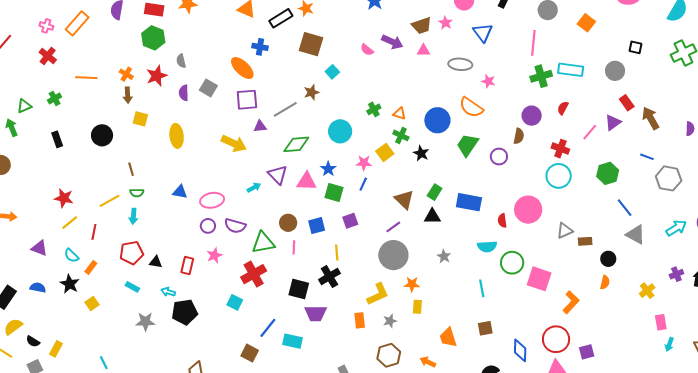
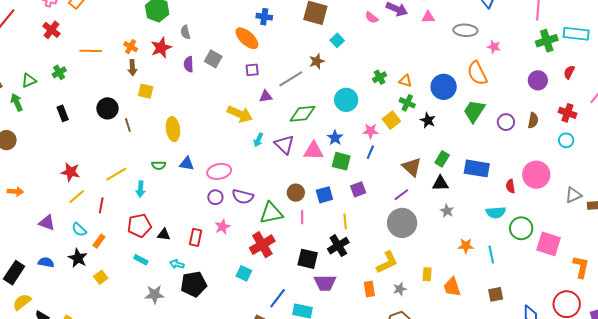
purple square: (247, 100) -> (252, 70), size x0.6
orange semicircle: (471, 107) -> (477, 73), turned 30
yellow ellipse: (177, 136) -> (173, 129), moved
brown semicircle: (519, 136) -> (533, 120), moved
brown line: (131, 169) -> (128, 125), moved
cyan circle: (559, 176) -> (566, 140), size x0.6
cyan arrow: (254, 187) -> (258, 140), moved, turned 144
green semicircle: (137, 193) -> (159, 165), moved
gray star: (444, 256) -> (447, 211), moved
orange star: (412, 284) -> (466, 246), moved
orange L-shape: (571, 302) -> (581, 267), turned -30
orange trapezoid: (448, 337) -> (452, 287), moved

